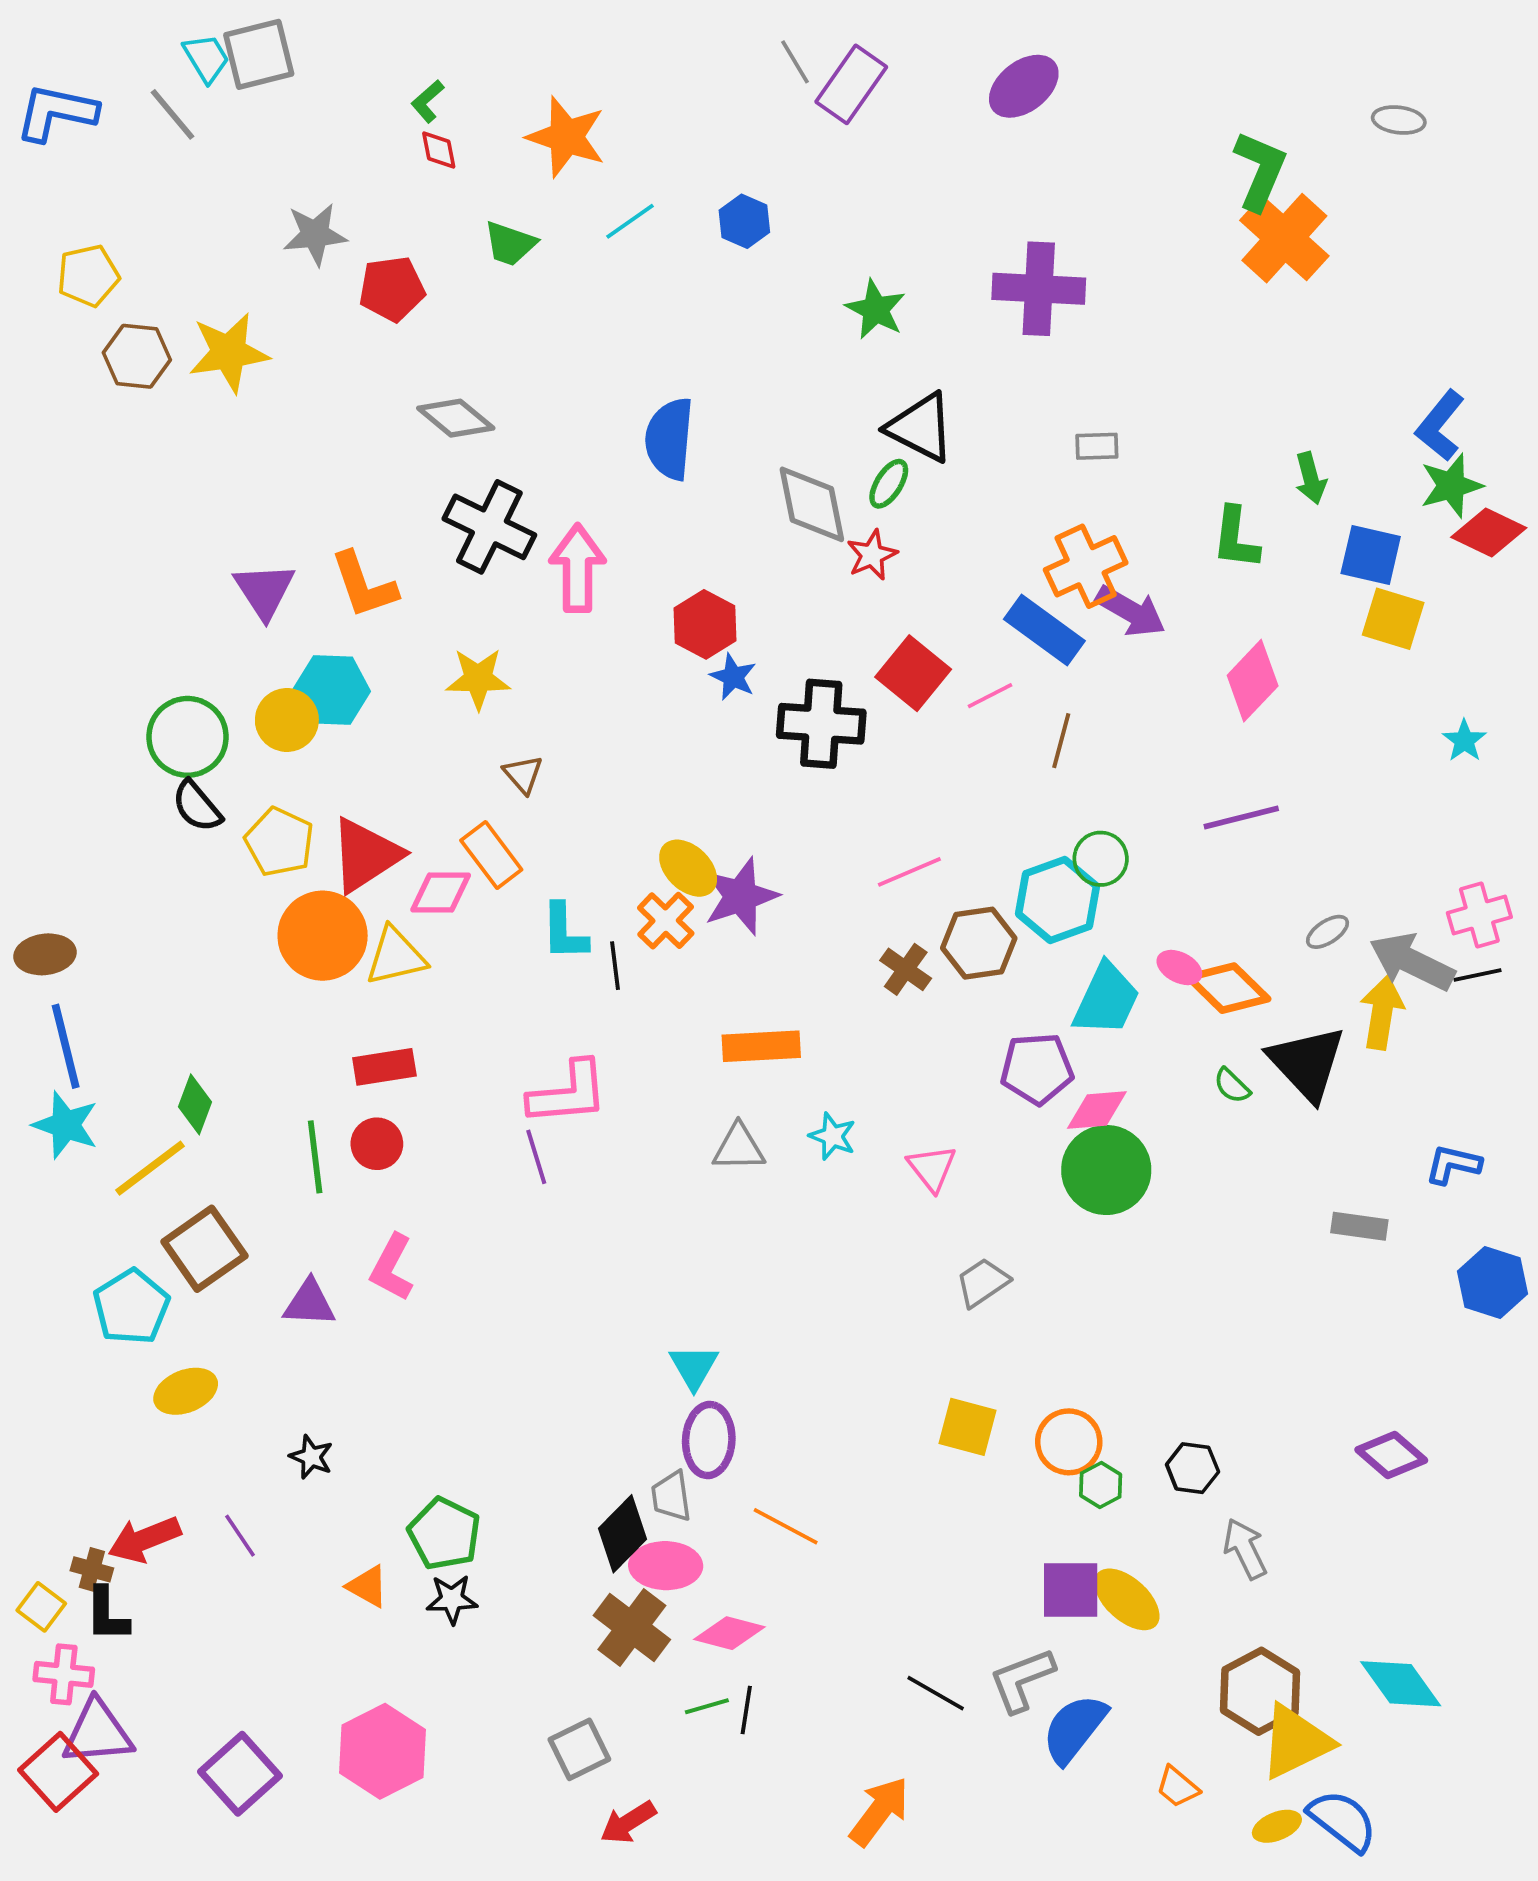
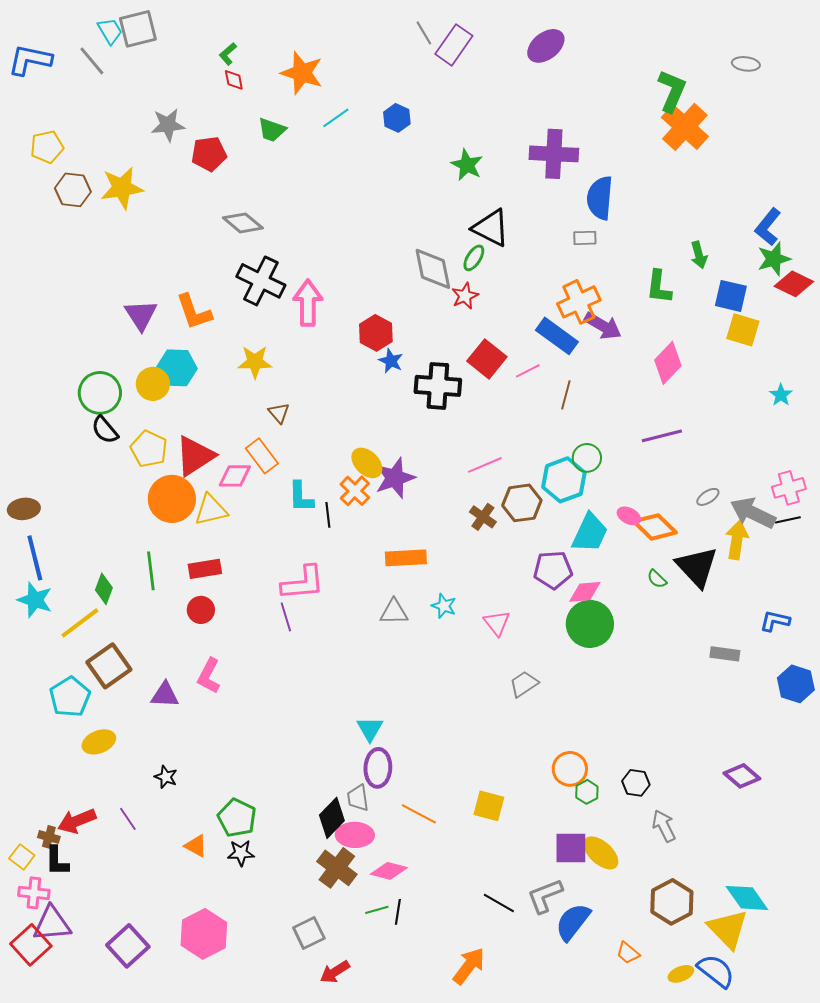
blue semicircle: (669, 439) -> (600, 198), moved
green line: (315, 1157) -> (151, 571), moved
yellow square: (968, 1427) -> (489, 806), moved
yellow triangle: (1296, 1742) -> (728, 929), moved, turned -48

